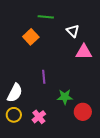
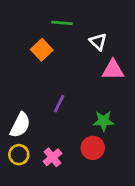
purple line: (44, 77) -> (59, 104), turned 32
green star: (65, 97) -> (104, 121), moved
red circle: (83, 112) -> (93, 148), moved

